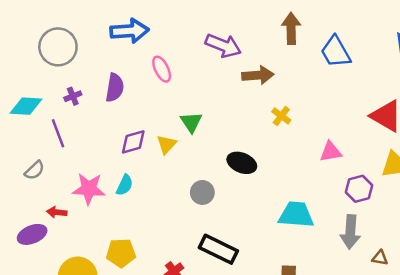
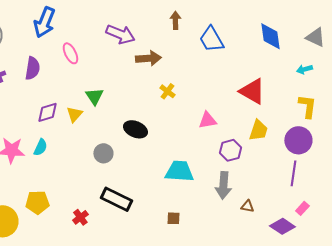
brown arrow: (291, 28) -> (175, 20), size x0.7
blue arrow: (130, 31) -> (44, 22), turned 116

